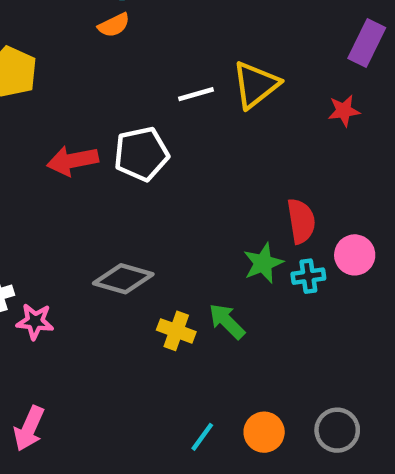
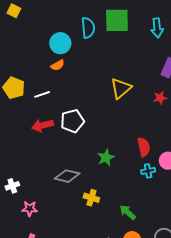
white line: (196, 94) -> (42, 94), moved
green star: (263, 263) -> (106, 158), moved
pink star: (35, 321) -> (30, 209), moved
green arrow: (227, 321) -> (128, 212), moved

